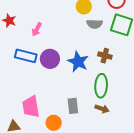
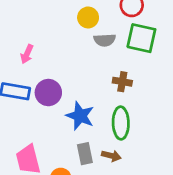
blue star: (78, 62) -> (80, 116), moved
brown arrow: (102, 109) -> (111, 156), moved

